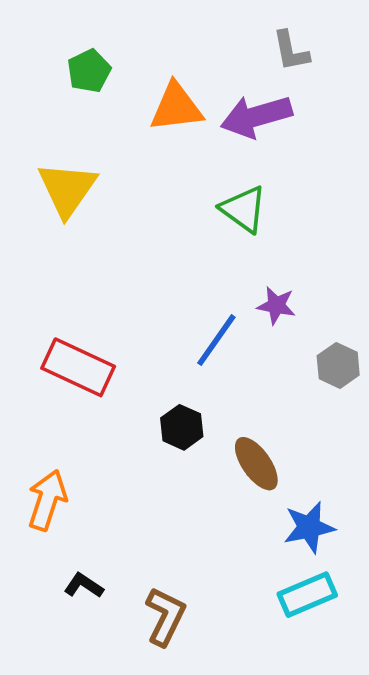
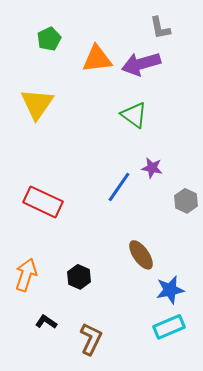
black hexagon: (182, 427) -> (79, 277), moved

